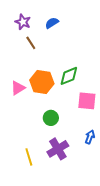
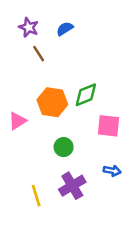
pink triangle: (18, 88) -> (17, 121), moved
blue arrow: (90, 137) -> (112, 171), turned 80

